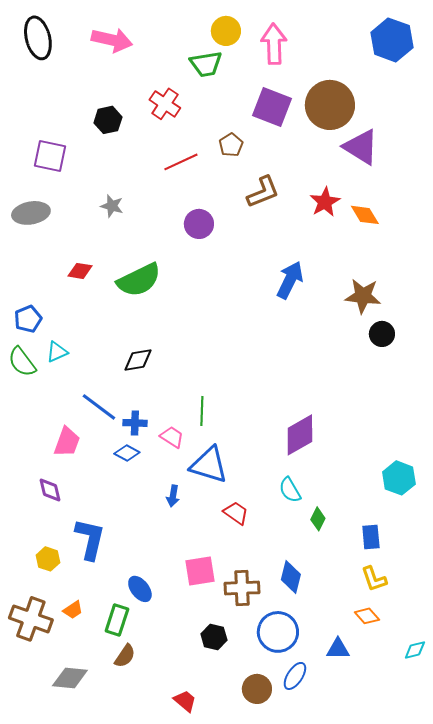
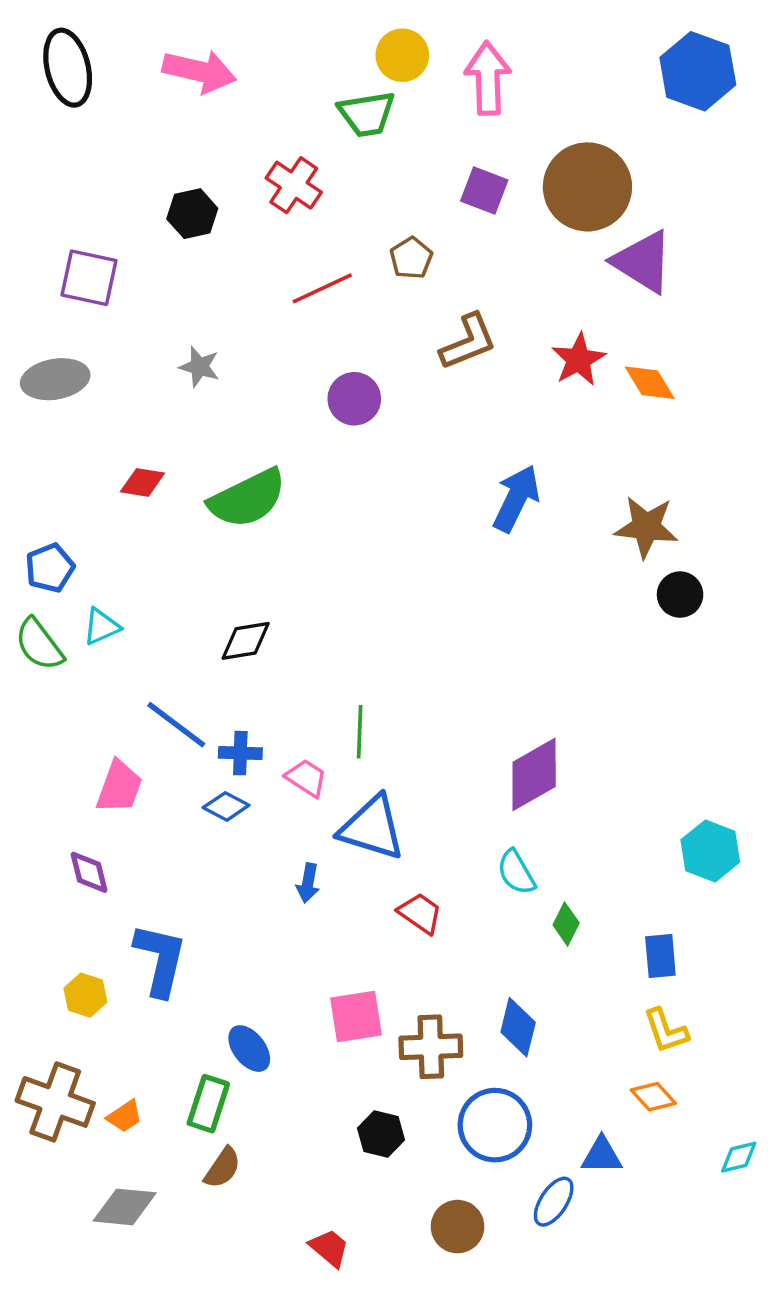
purple square: (272, 107) -> (484, 190), size x0.7
orange trapezoid: (73, 610) -> (125, 1116), moved
blue ellipse: (295, 676) -> (554, 1202), moved

